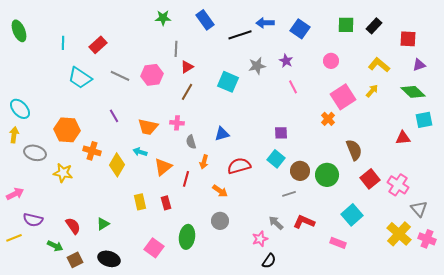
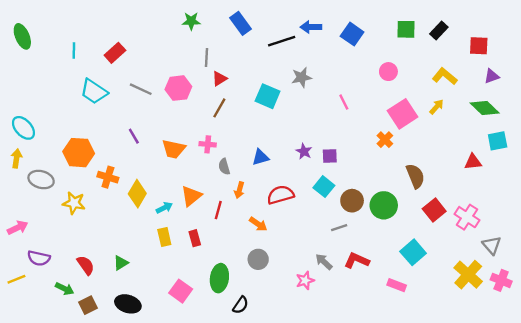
purple star: (286, 61) -> (304, 151), moved
cyan arrow: (140, 152) -> (164, 208), moved, turned 136
black semicircle: (269, 261) -> (241, 305), moved

